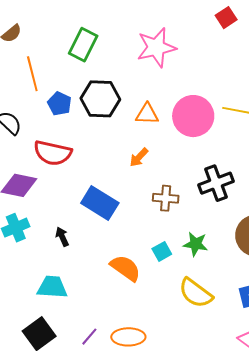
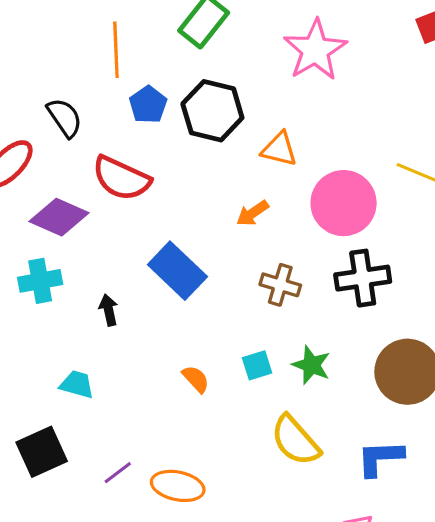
pink star: (156, 47) -> (315, 50), turned -30
pink circle: (193, 116) -> (344, 203), moved
orange semicircle: (126, 268) -> (196, 379), size x0.6
cyan trapezoid: (52, 287) -> (77, 384), size x0.7

